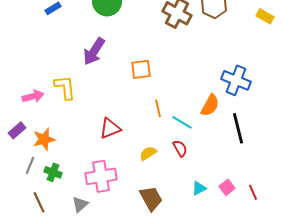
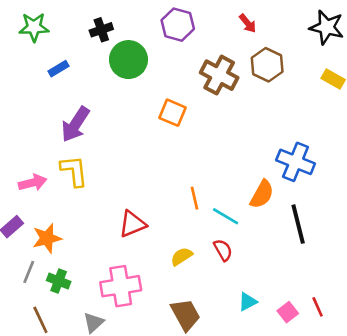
purple arrow: (94, 51) -> (75, 124), moved
orange square: (141, 69) -> (173, 113), moved, turned 30
pink square: (227, 187) -> (288, 312), moved

